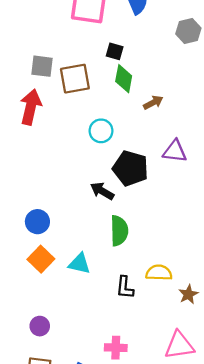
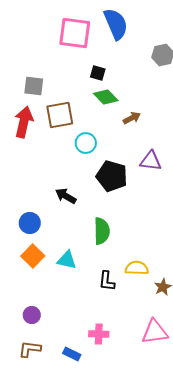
brown square: (75, 79) -> (60, 115), moved
green diamond: (124, 79) -> (106, 97), turned -55
black arrow: (102, 191) -> (66, 196), moved

